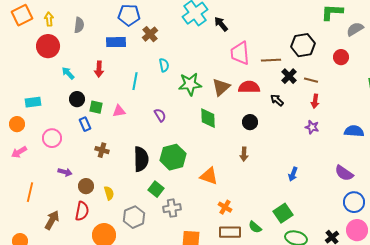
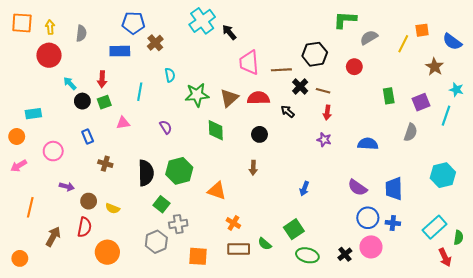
orange square: (22, 15) -> (22, 23), turned 30
black circle: (77, 99) -> (82, 101), moved
green square: (96, 107) -> (104, 102), moved, turned -32
yellow semicircle: (109, 193) -> (113, 208), turned 128
gray hexagon: (134, 217) -> (156, 242), moved

